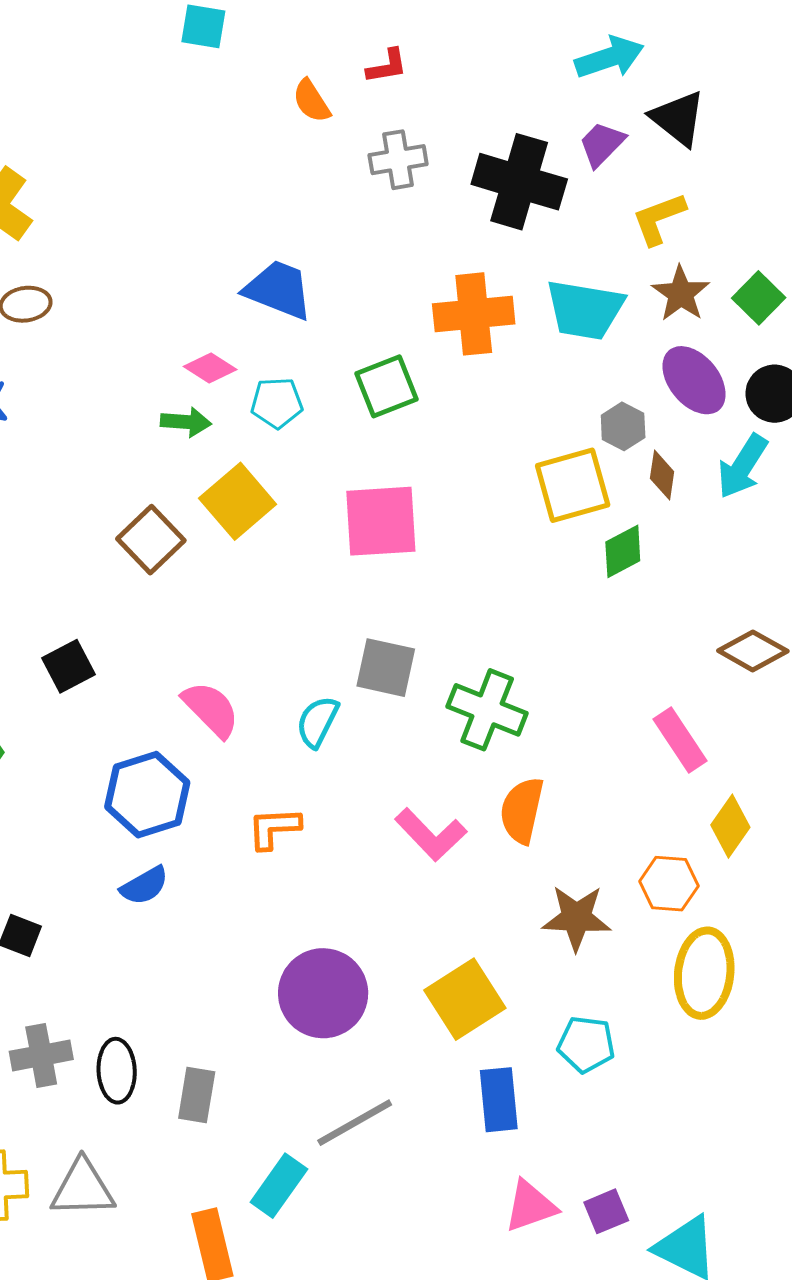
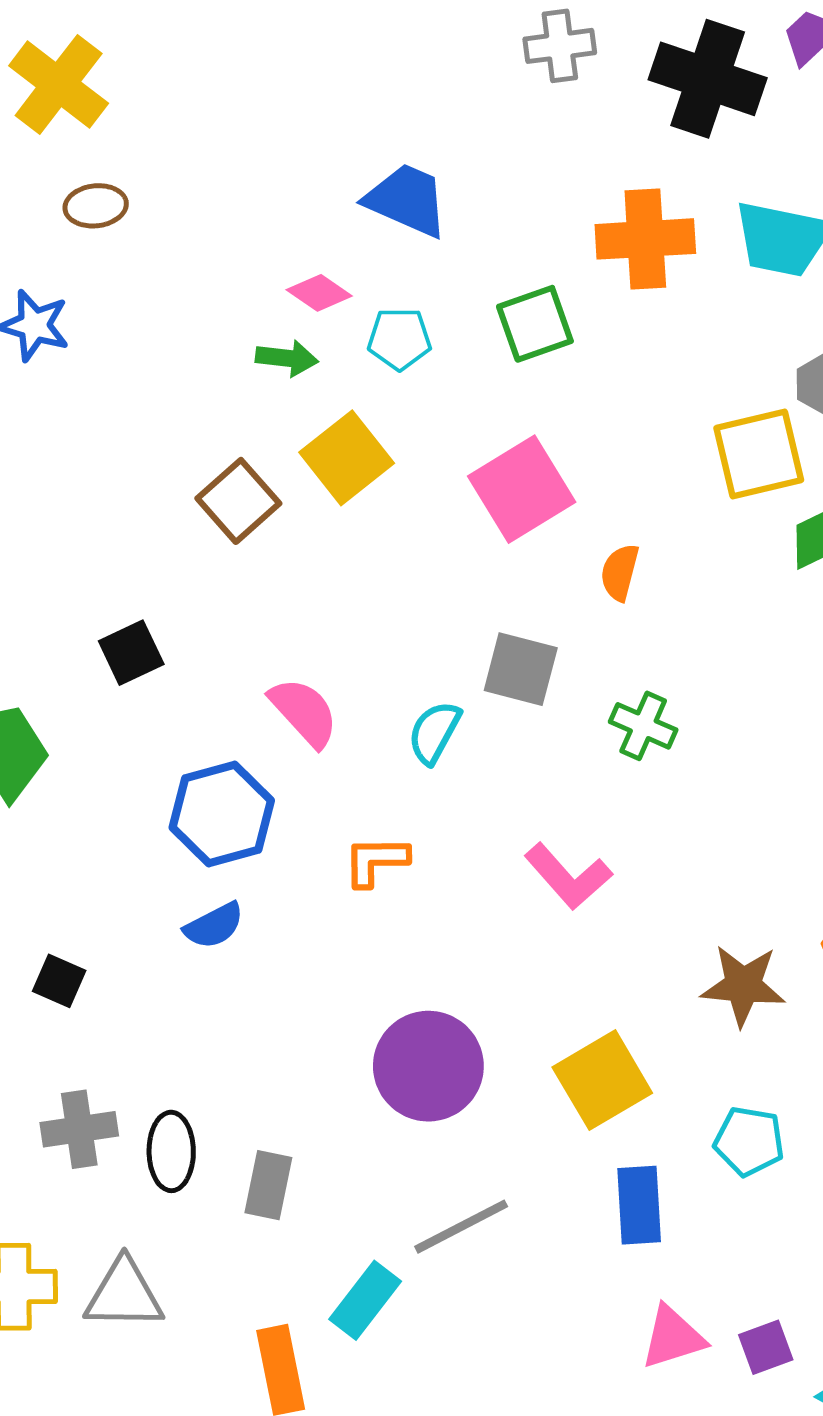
pink square: (381, 521) -> (522, 489), turned -30
green cross: (487, 710) -> (643, 726), size x0.7
orange semicircle: (522, 810) -> (620, 572), moved, size x0.7

